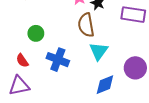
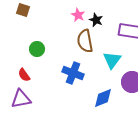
cyan triangle: (99, 51) -> (112, 60), moved
blue cross: (58, 60) -> (73, 73), moved

